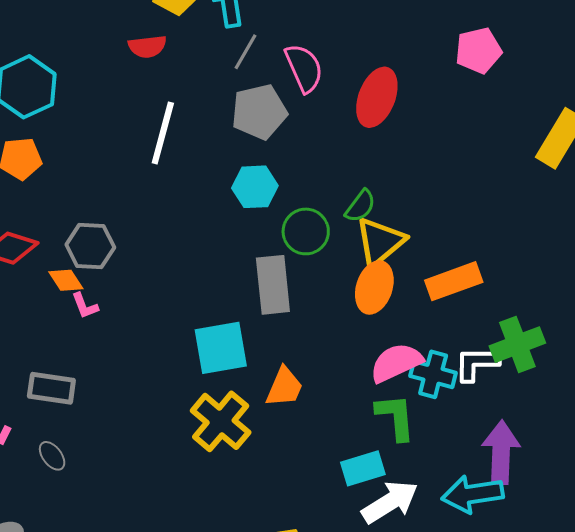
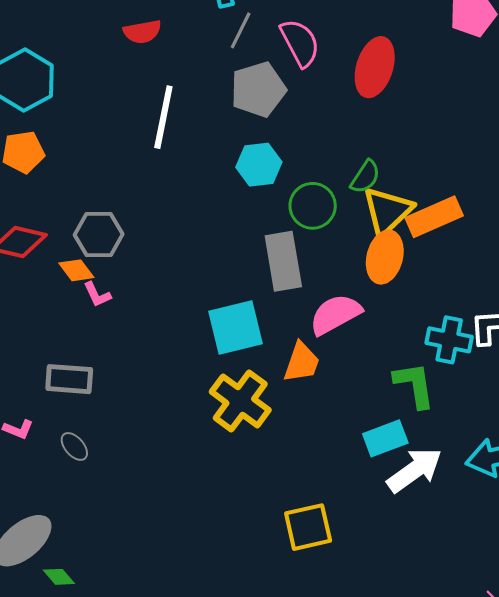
orange rectangle: (454, 281) -> (434, 217), moved
pink semicircle: (396, 363) -> (335, 314), moved

